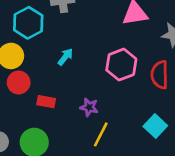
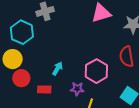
cyan arrow: (65, 57) -> (57, 69), moved
pink hexagon: (121, 65) -> (96, 71), moved

